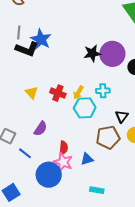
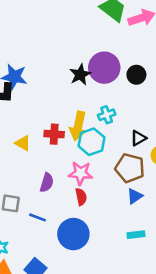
yellow arrow: (78, 93) -> (78, 126), size x1.6
black triangle: (122, 116) -> (138, 138), turned 40
brown pentagon: (108, 137) -> (130, 168), turned -30
blue triangle: (87, 159) -> (135, 196), moved
pink star: (63, 162) -> (80, 173), moved

